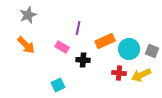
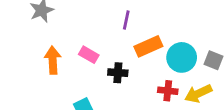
purple line: (78, 28) -> (126, 20), moved
orange arrow: (26, 45) -> (53, 60), moved, turned -138

